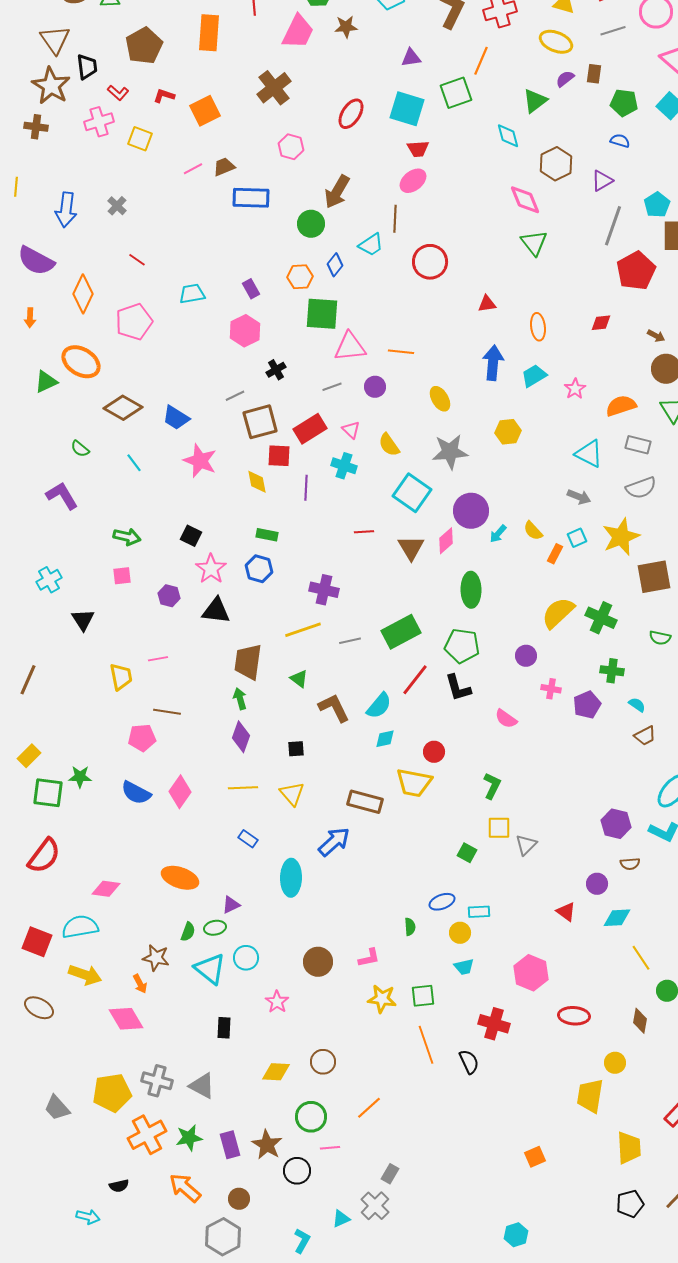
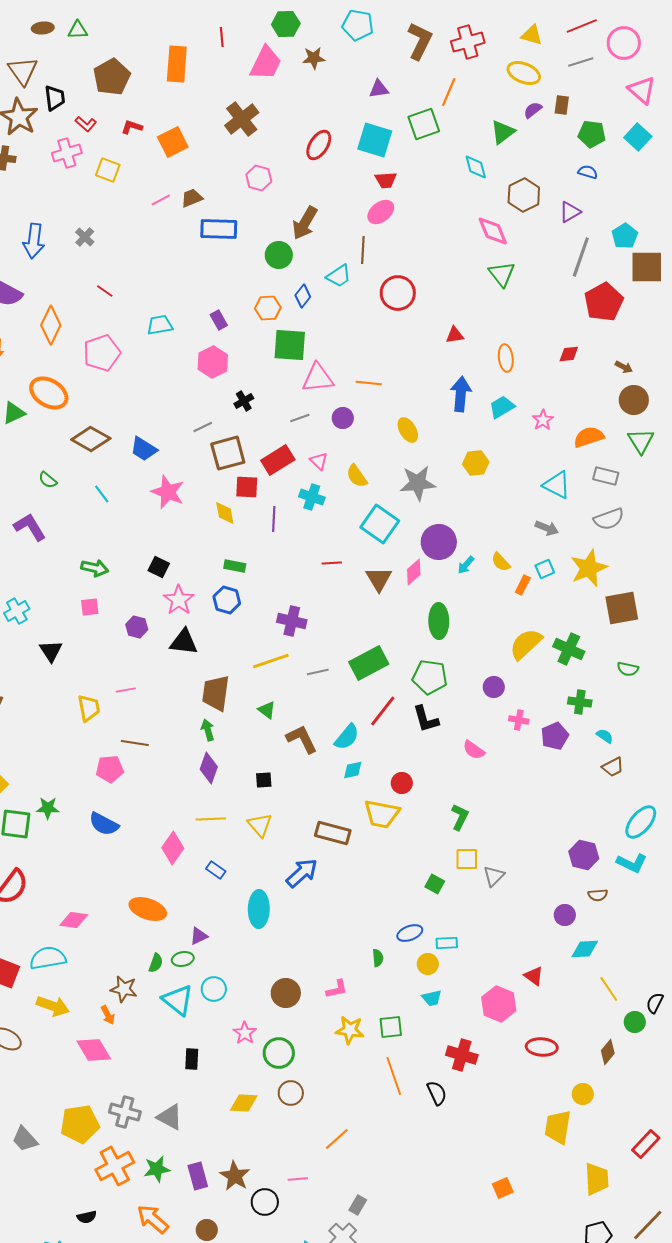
pink diamond: (180, 792) -> (173, 848), moved
red triangle: (566, 912) -> (534, 976), moved
brown diamond: (640, 1021) -> (608, 1052), turned 30
green circle: (311, 1117) -> (279, 1053), moved

